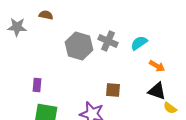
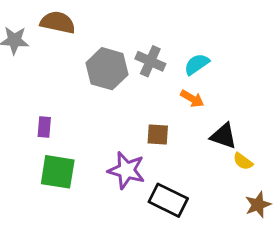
brown semicircle: (46, 15) -> (58, 22), size x1.6
orange arrow: (157, 66) -> (192, 99), moved

